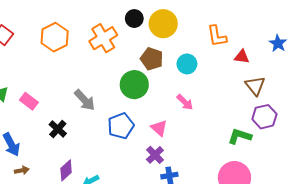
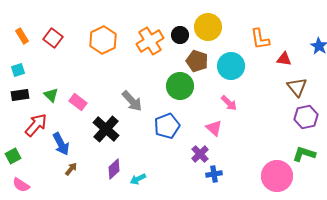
black circle: (134, 19) -> (180, 35), moved
cyan circle: (187, 64) -> (231, 66), size x1.4
pink triangle: (159, 128) -> (214, 128), moved
black cross: (58, 129) -> (106, 129), size x1.5
green L-shape: (240, 136) -> (304, 154), moved
brown arrow: (22, 170) -> (71, 169), turned -40

